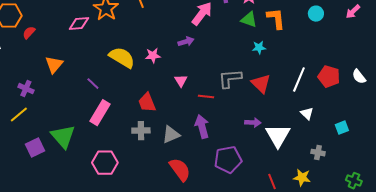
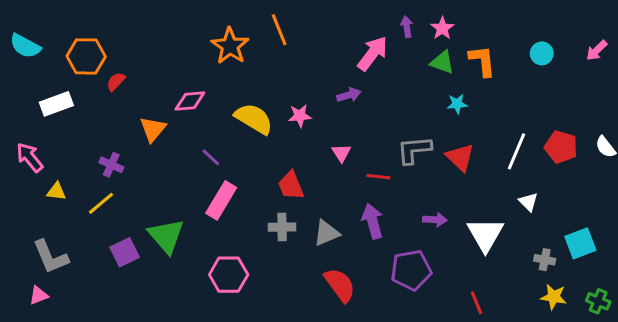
pink diamond: (79, 24) -> (190, 101), moved
purple arrow: (253, 123) -> (435, 220), moved
cyan square: (342, 128) -> (580, 243), moved, size x1.5
yellow star: (302, 178) -> (554, 297), moved

